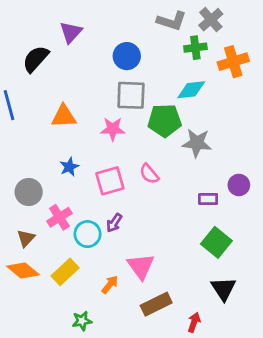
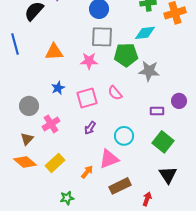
cyan circle: (88, 234) -> (124, 136), moved
pink triangle: (141, 266) -> (109, 159), turned 45

